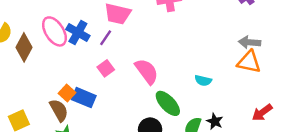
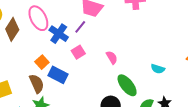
blue cross: (78, 33) -> (59, 34), moved
pink semicircle: (147, 71) -> (112, 57), size x0.6
orange square: (67, 93) -> (42, 62), moved

